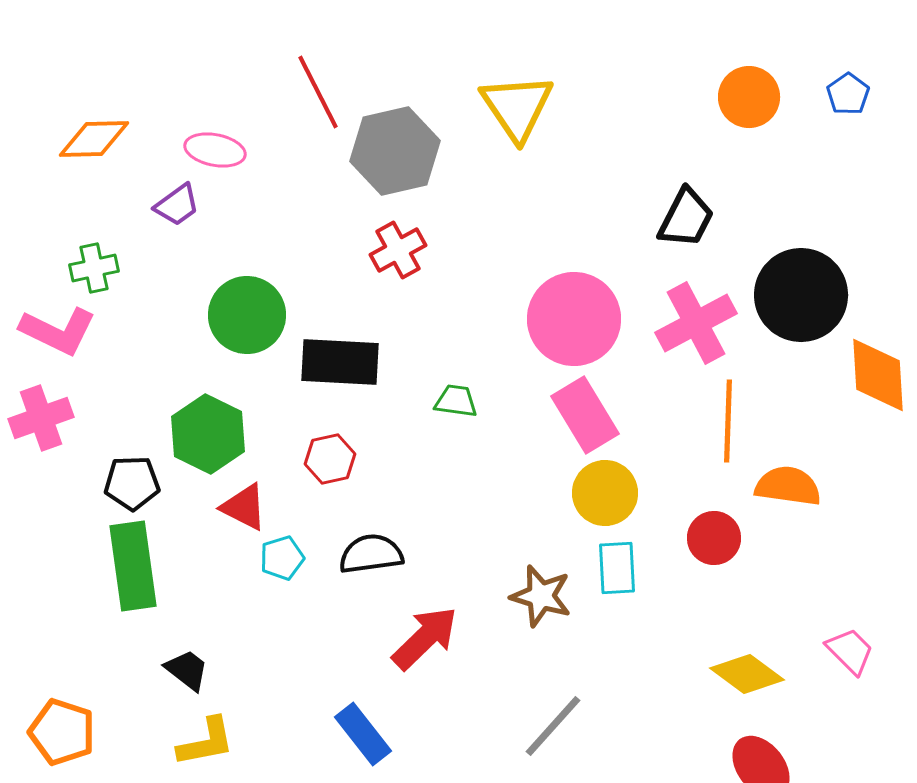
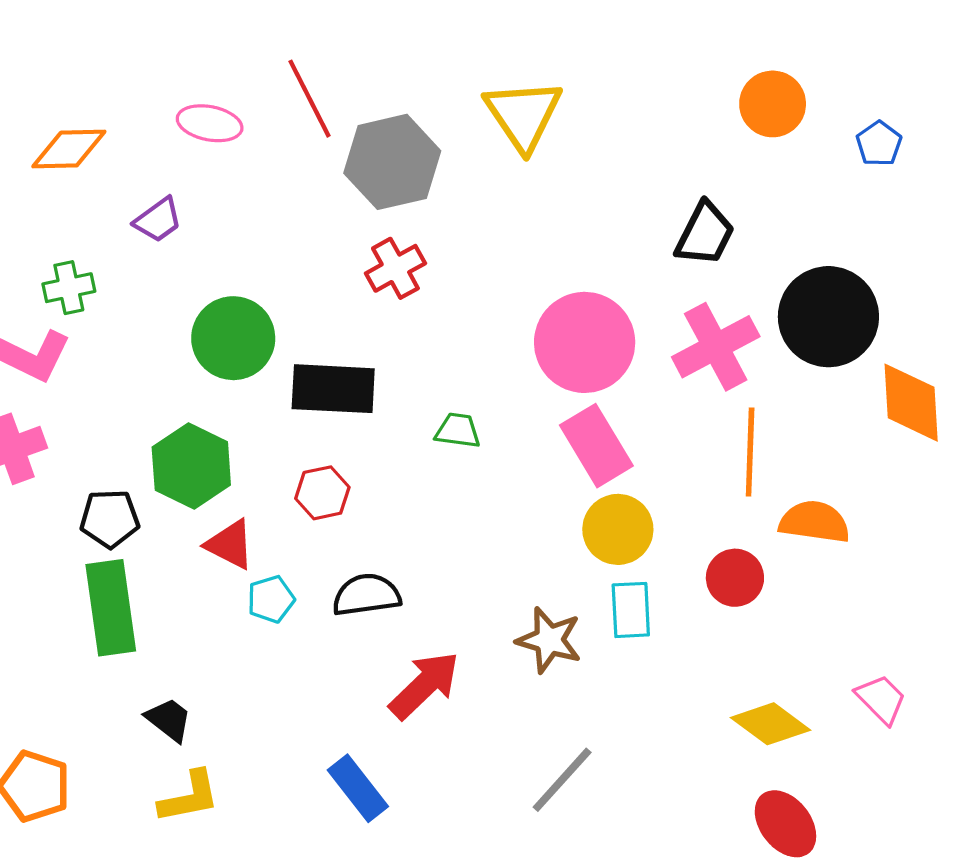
blue pentagon: (848, 94) -> (879, 144), moved
pink ellipse: (215, 150) -> (210, 123), moved

